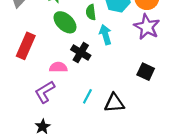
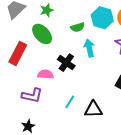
green semicircle: (91, 12) -> (78, 27), turned -104
green ellipse: (65, 22) -> (42, 34), moved
purple L-shape: (45, 92) -> (32, 95), turned -140

